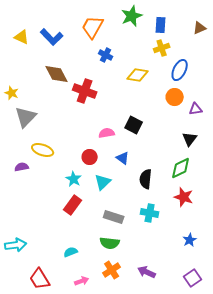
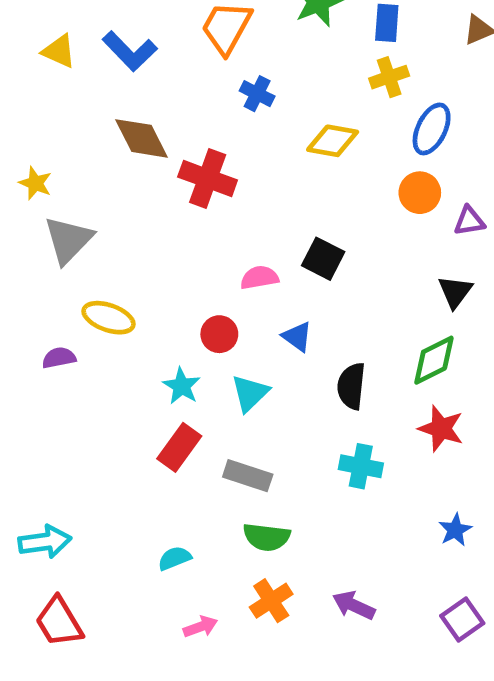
gray rectangle: (114, 217) -> (248, 476), moved
red trapezoid: (40, 279) -> (59, 622), moved

